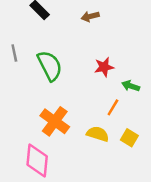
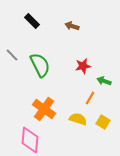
brown arrow: (90, 16) -> (72, 26), turned 32
gray line: (14, 53) -> (12, 55), turned -32

